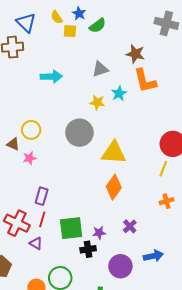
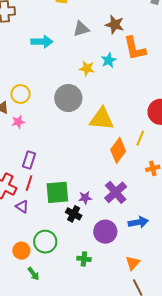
brown star: (135, 54) -> (115, 25), moved
gray triangle: (100, 69) -> (81, 29), moved
yellow line: (163, 169) -> (140, 138), moved
orange diamond: (114, 187) -> (118, 150), moved
purple cross: (130, 226) -> (116, 192), size x1.6
black cross: (88, 249) -> (74, 214), turned 35

